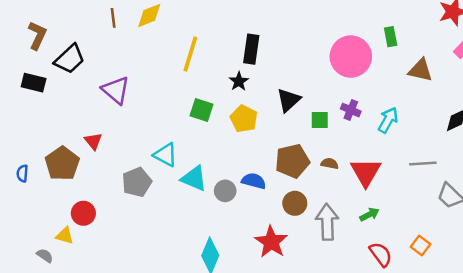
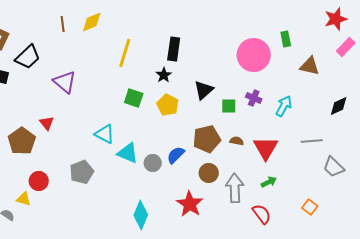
blue semicircle: (254, 181) -> (176, 155), turned -60
gray pentagon: (137, 182) -> (82, 172), moved
red semicircle: (381, 254) -> (262, 214), moved

